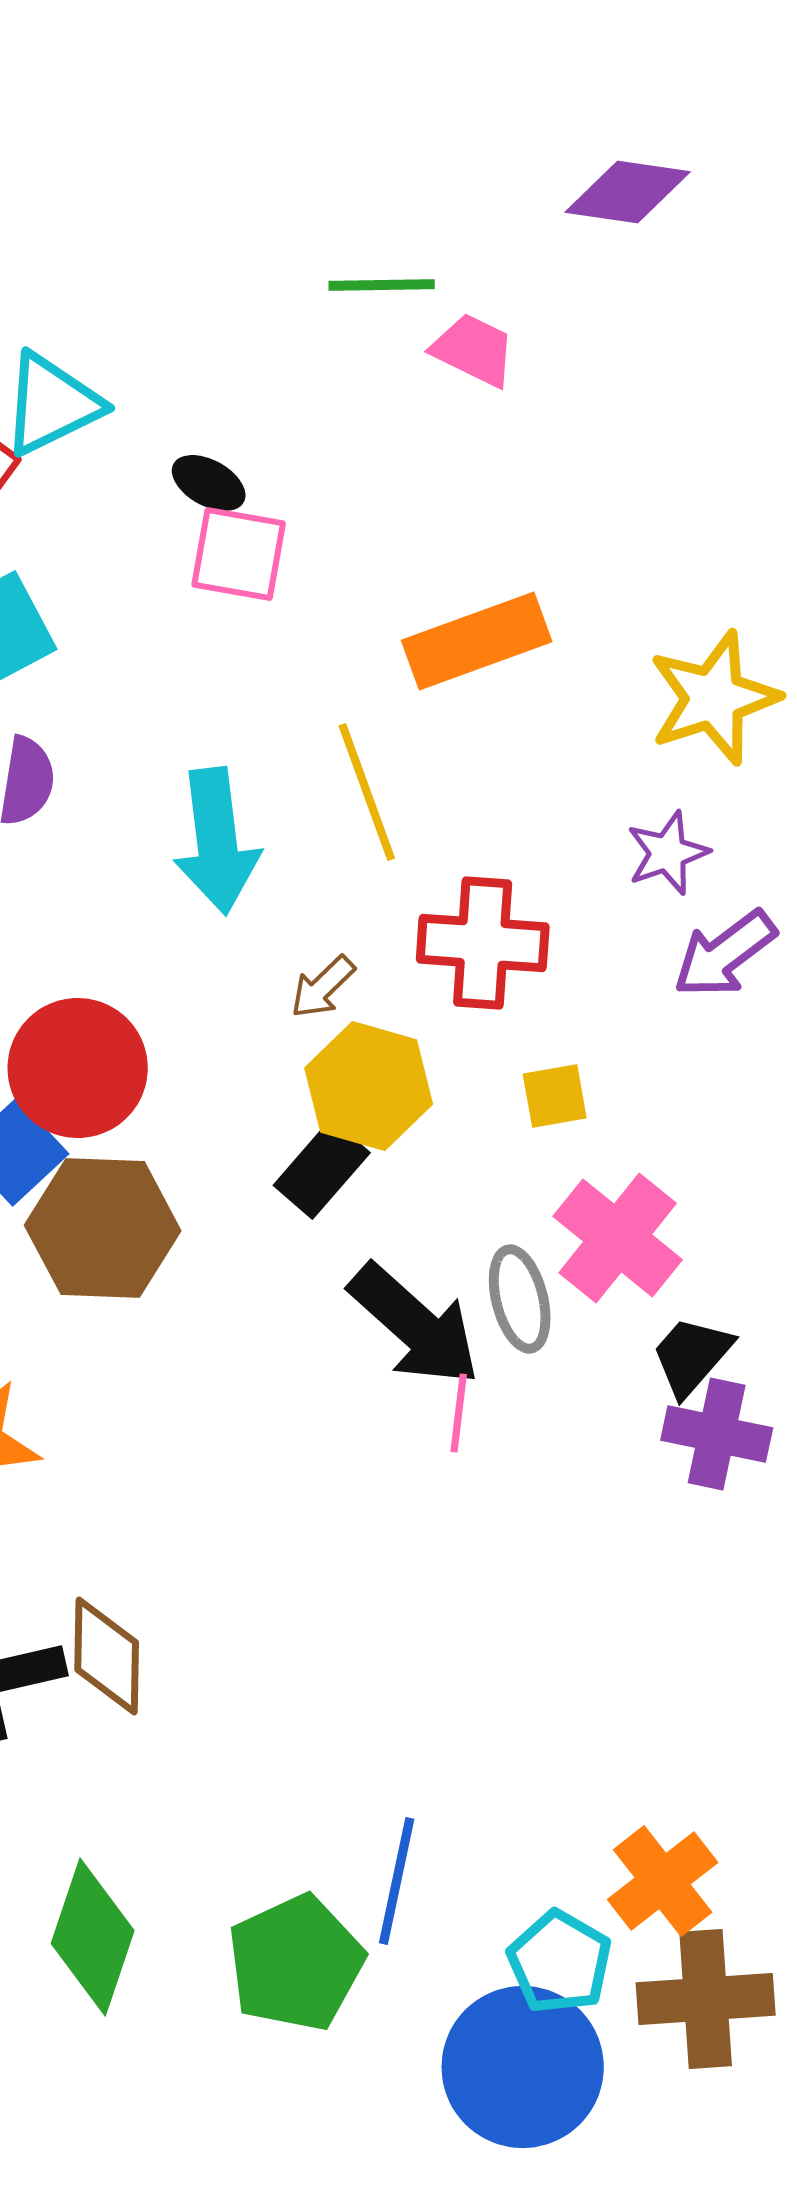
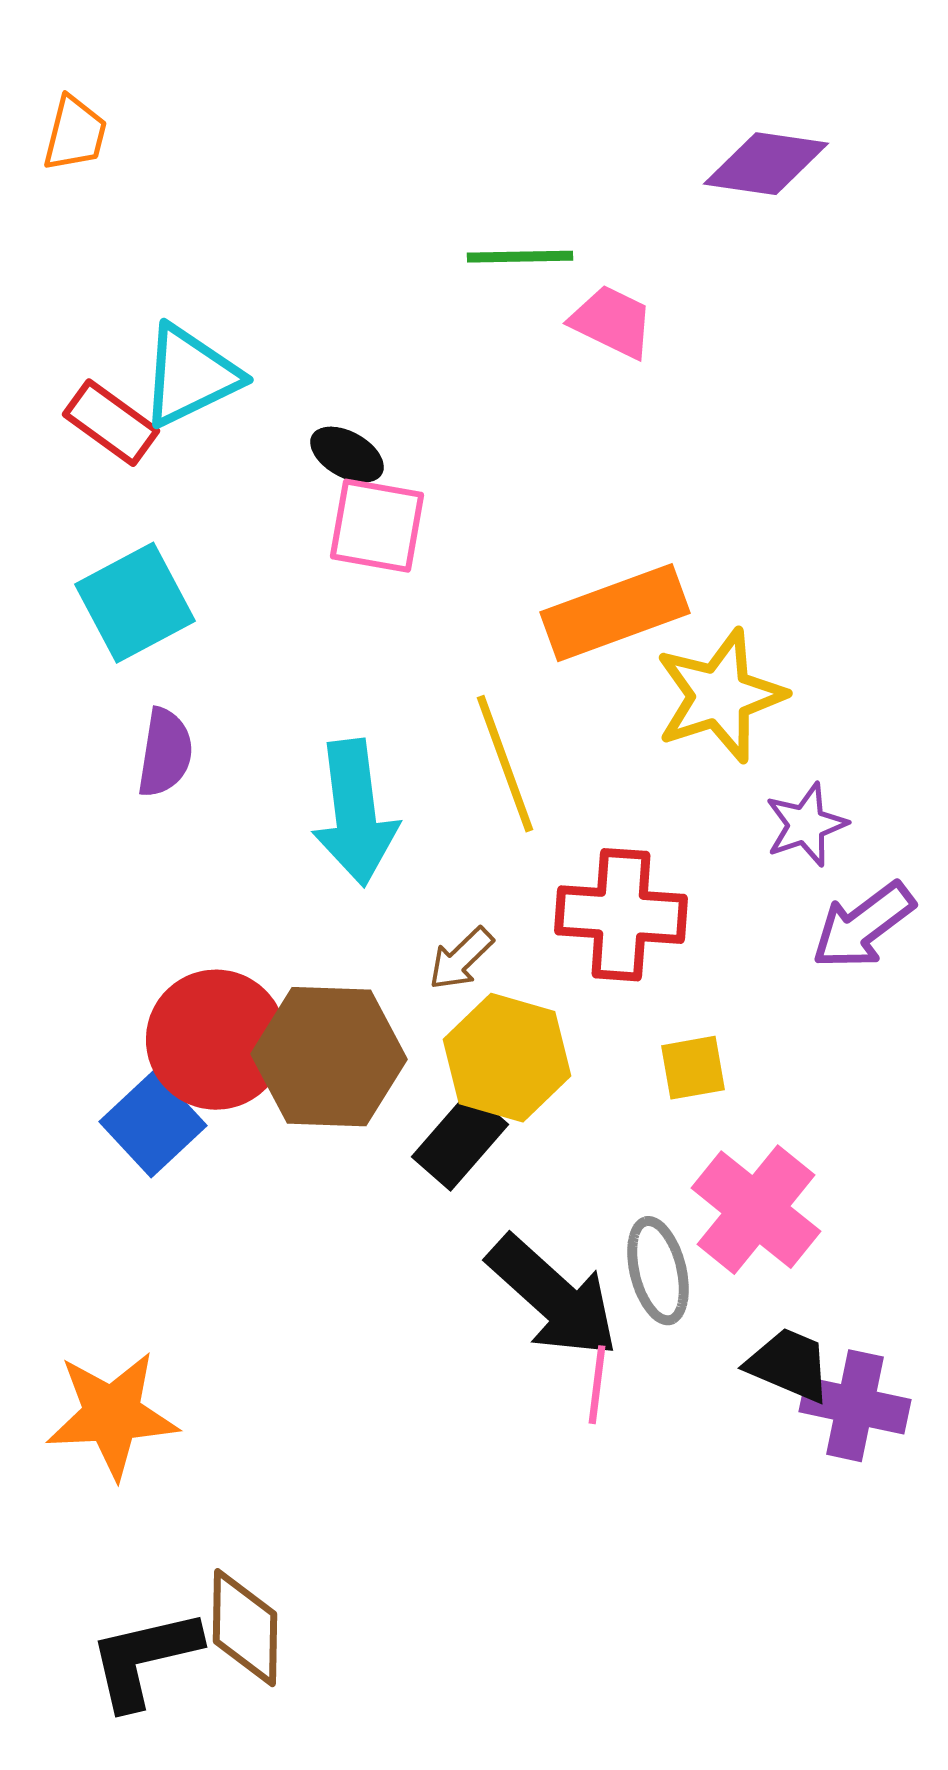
yellow star: (714, 698) -> (720, 696), moved
brown hexagon: (103, 1228) -> (329, 1057), moved
black trapezoid: (692, 1356) -> (789, 1365), moved, turned 72

